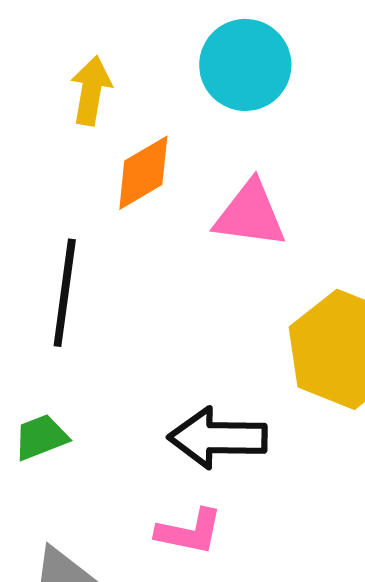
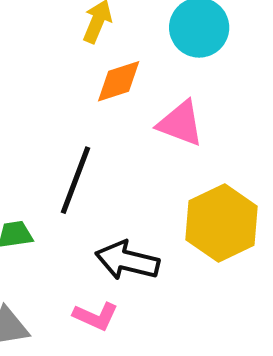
black line: (65, 293) -> (76, 180), moved

